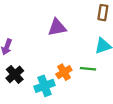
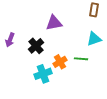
black cross: (15, 74) -> (36, 46), moved

